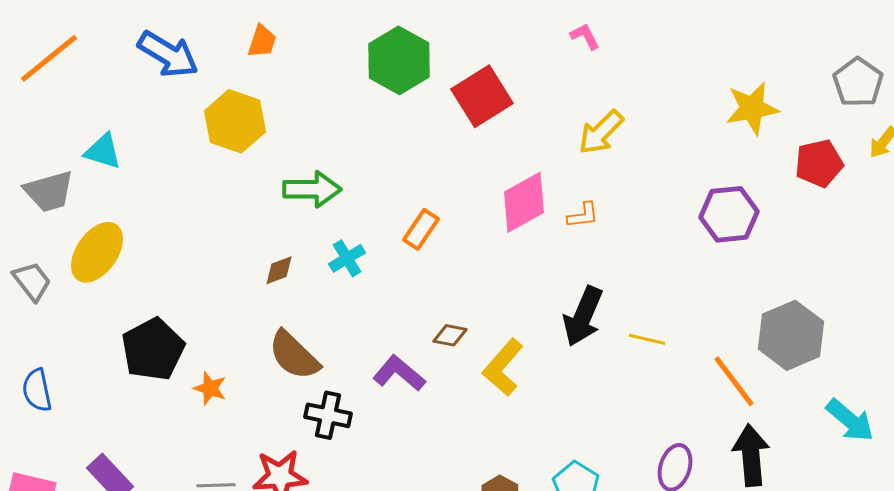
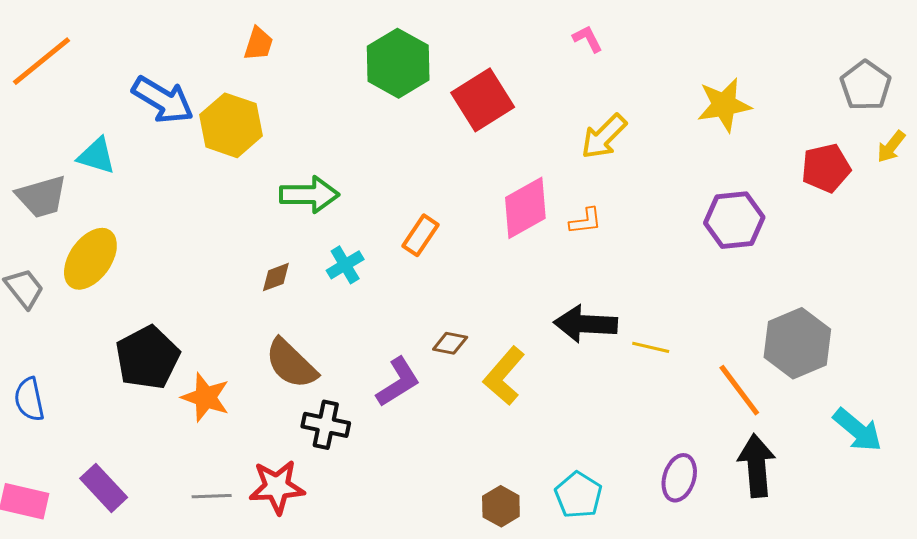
blue arrow: (168, 54) -> (163, 100), moved
yellow star: (752, 108) -> (724, 105), moved
black arrow: (583, 316) -> (586, 324), turned 70
purple L-shape: (399, 373) -> (398, 382), turned 108
orange star: (210, 388) -> (206, 397), size x1.4

